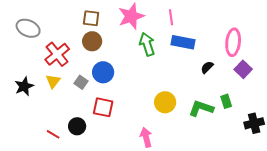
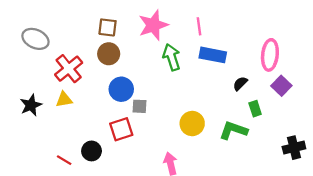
yellow triangle: (53, 81) -> (64, 100), turned 42
gray square: (81, 82) -> (140, 106), moved, turned -32
green rectangle: (226, 101) -> (255, 109), moved
red square: (103, 107) -> (121, 129), turned -30

